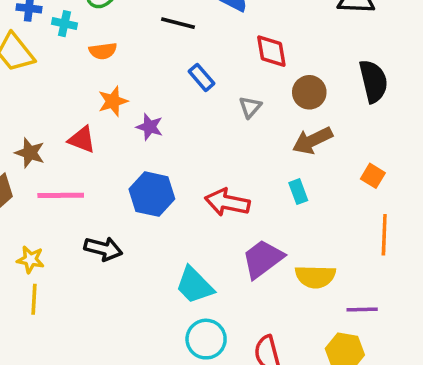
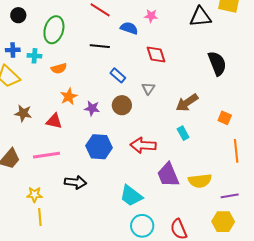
brown circle: (309, 92) -> (122, 105), moved
brown star: (30, 153) -> (23, 113), moved
purple trapezoid: (263, 259) -> (168, 175), turned -68

